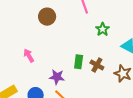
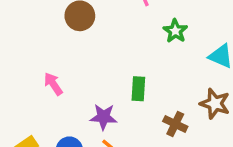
brown cross: (97, 65) -> (175, 124), moved

